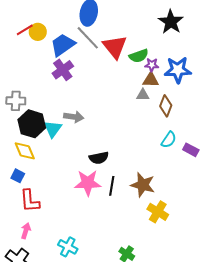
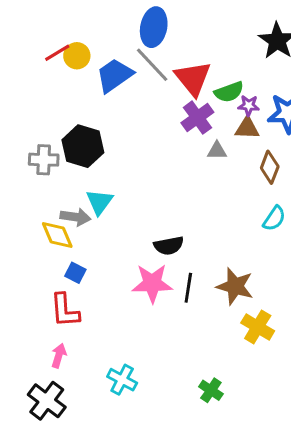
purple cross: (63, 70) -> (197, 118), moved
gray triangle: (143, 95) -> (217, 151), moved
gray arrow: (74, 117) -> (75, 217), moved
black hexagon: (32, 124) -> (83, 146), moved
blue square: (18, 176) -> (75, 273), moved

